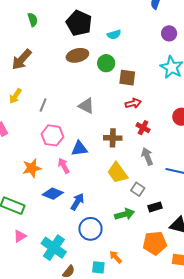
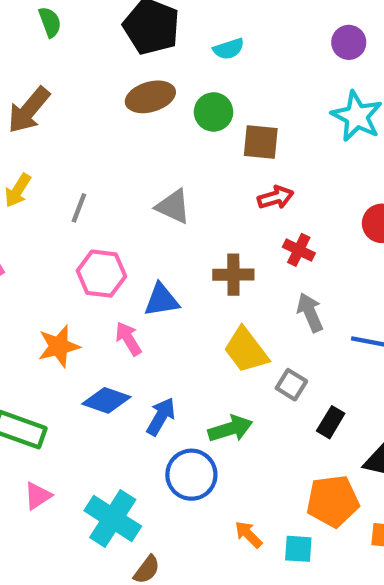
black rectangle: (155, 207) -> (331, 422), turned -40
green arrow: (124, 214) -> (230, 429), moved
cyan square: (98, 267) -> (298, 549), moved

